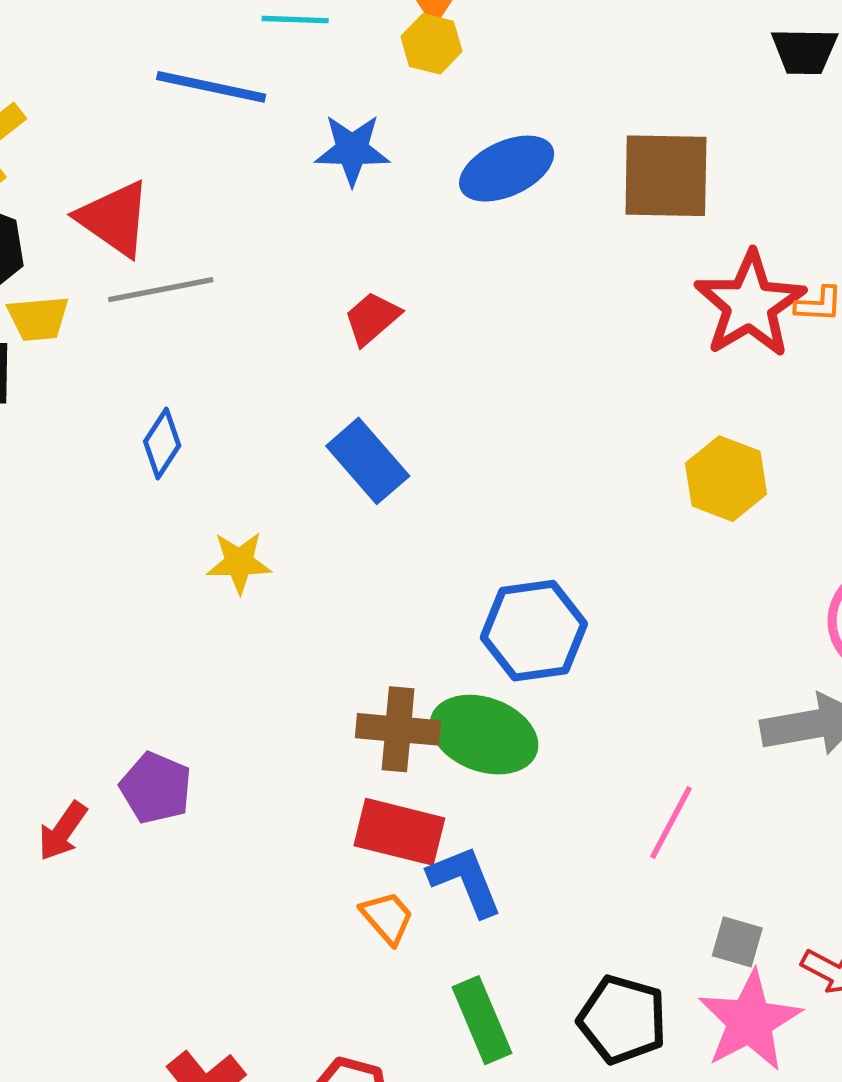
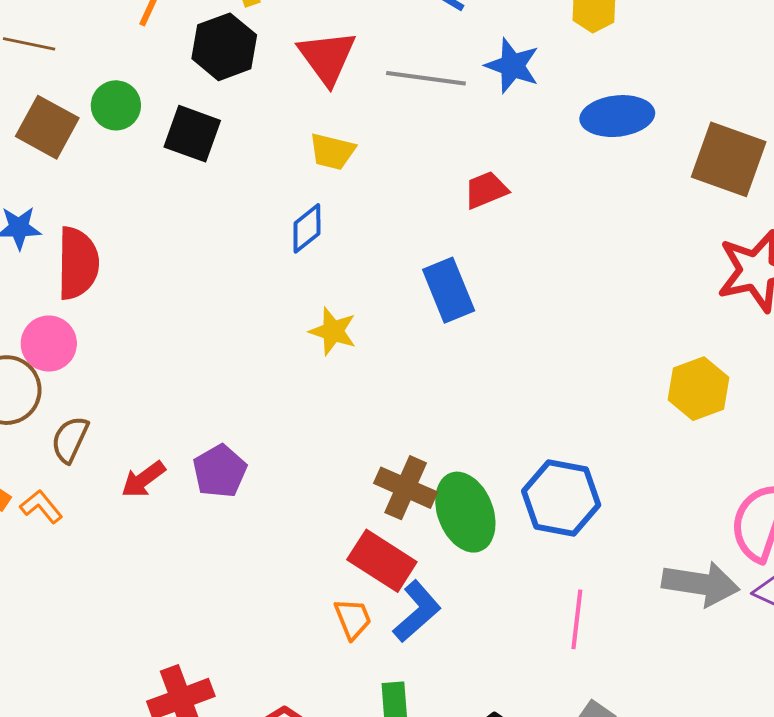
gray line: (161, 290) -> (426, 78), moved
yellow trapezoid: (38, 318) -> (332, 152), moved
blue hexagon: (534, 631) -> (561, 498), moved
green ellipse: (484, 735) -> (465, 512), turned 30
pink line: (671, 823) -> (577, 619), turned -40
blue L-shape: (465, 881) -> (417, 611), turned 52

